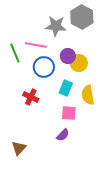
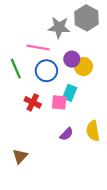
green line: (15, 53) -> (16, 69), moved
yellow semicircle: (88, 95) -> (93, 131), moved
pink square: (69, 113) -> (59, 102), moved
purple semicircle: (63, 135) -> (67, 134), moved

